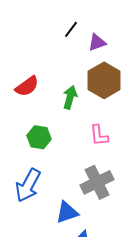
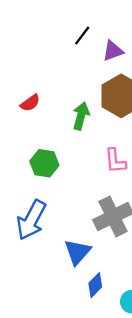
red semicircle: (27, 86) -> (30, 103), size x0.7
blue triangle: (67, 212) -> (77, 252), turned -30

